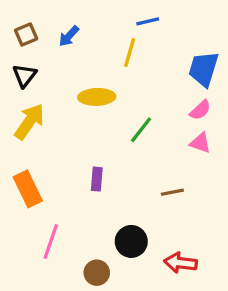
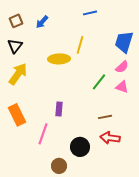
yellow line: (130, 53) -> (80, 45), moved
green line: (141, 130) -> (99, 82), moved
pink line: (51, 241) -> (43, 134), moved
red arrow: (181, 263) -> (110, 138), moved

